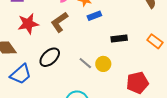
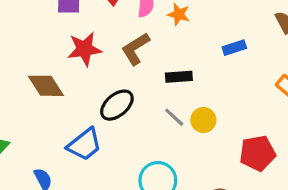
blue rectangle: (94, 16) -> (234, 48), moved
black rectangle: (119, 38) -> (179, 77), moved
blue trapezoid: (21, 74) -> (85, 144), moved

